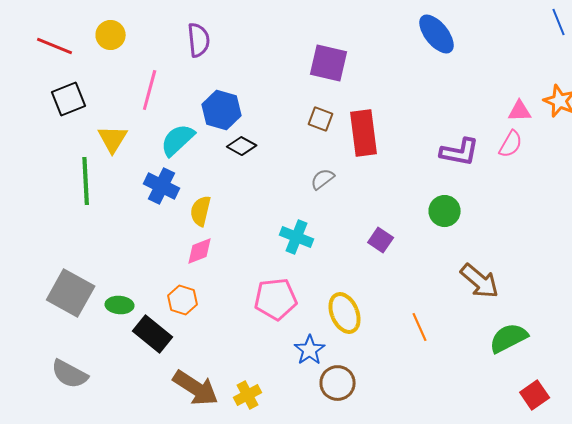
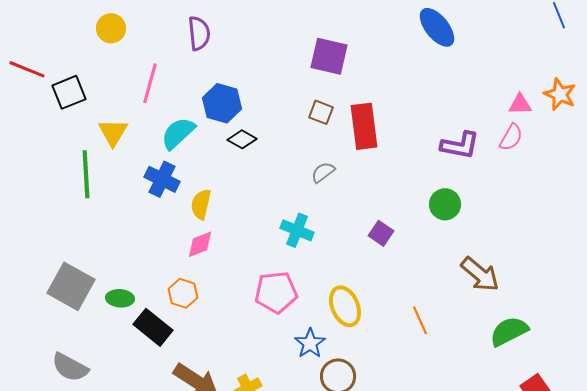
red line: (55, 46) -> (27, 69), moved

